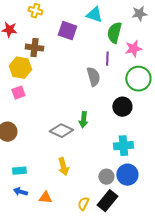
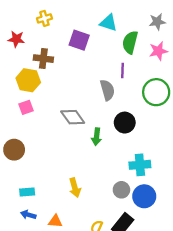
yellow cross: (35, 11) -> (44, 18), turned -32
pink star: (133, 49) -> (158, 51), moved
black circle: (122, 107) -> (125, 123), moved
gray diamond: (61, 131) -> (73, 117), moved, turned 30
gray circle: (106, 177) -> (121, 190), moved

